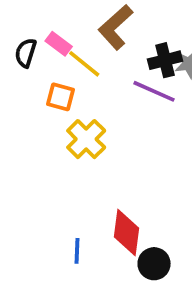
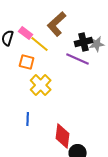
blue line: (77, 251) -> (28, 119), moved

